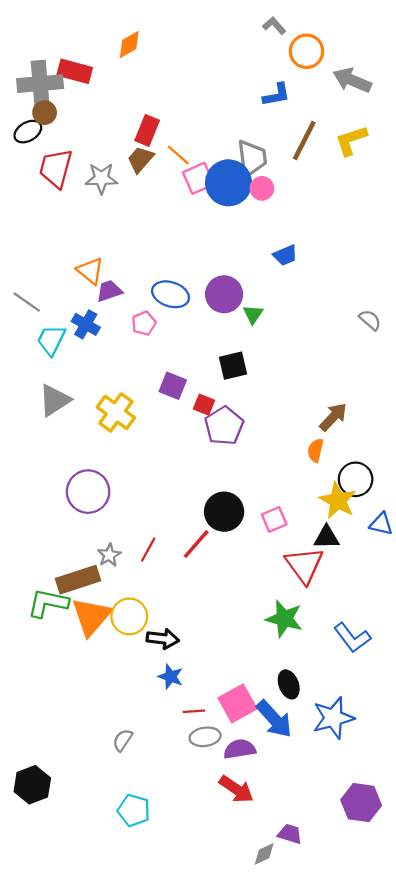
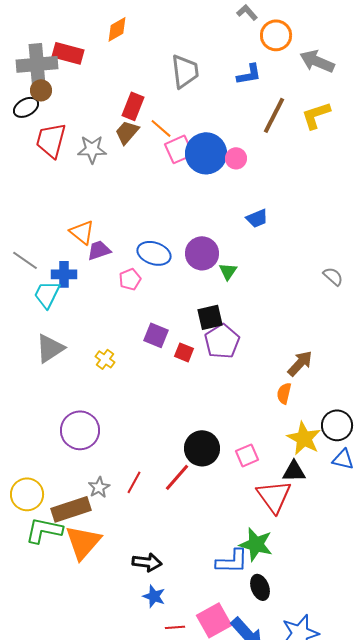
gray trapezoid: (252, 158) -> (185, 71), moved
blue cross: (86, 324) -> (64, 274), moved, turned -30
yellow cross: (116, 412) -> (105, 359), size x0.6
purple pentagon: (224, 426) -> (222, 341), moved
black circle: (356, 479) -> (337, 425), moved
yellow circle: (129, 616) -> (27, 494), moved
blue L-shape: (352, 638) -> (232, 561), moved, turned -52
black ellipse: (289, 684) -> (260, 587), moved

